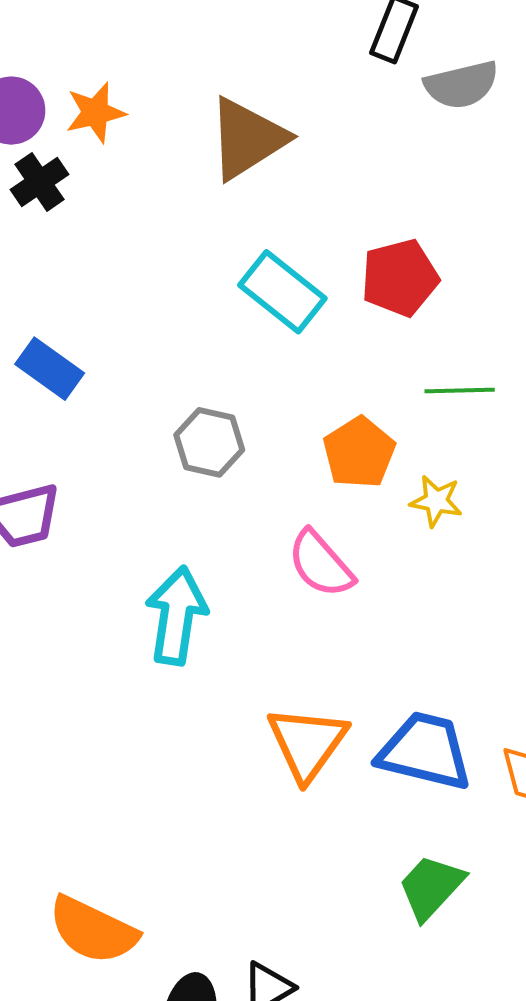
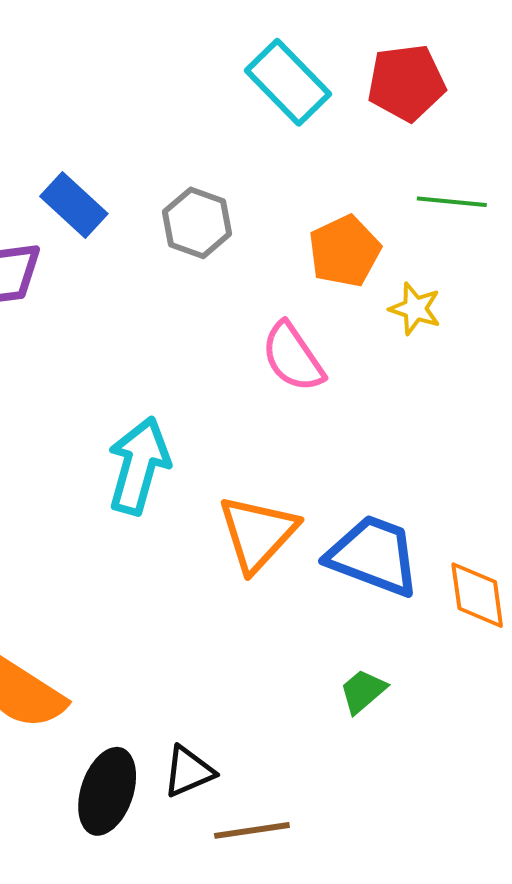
blue rectangle: (50, 369) -> (74, 205), moved
cyan arrow: (176, 616) -> (139, 466), moved
green trapezoid: (431, 887) -> (363, 691), size x0.7

